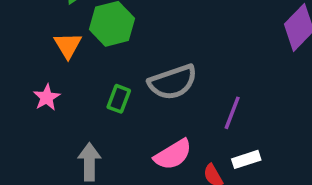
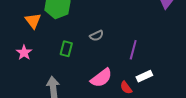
gray semicircle: (173, 82) -> (97, 36), size x0.5

